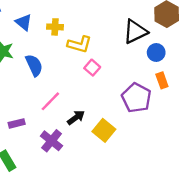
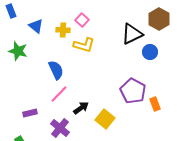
blue semicircle: (34, 65) -> (56, 70), moved
pink square: (92, 68) -> (82, 20), moved
orange rectangle: (162, 80) -> (155, 104), moved

